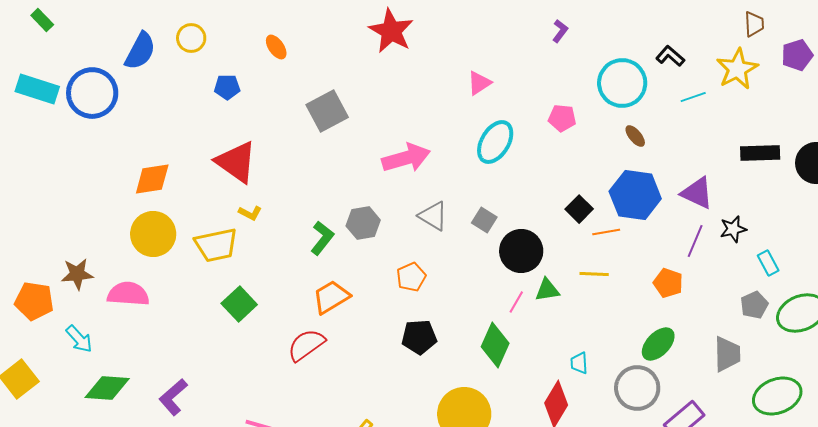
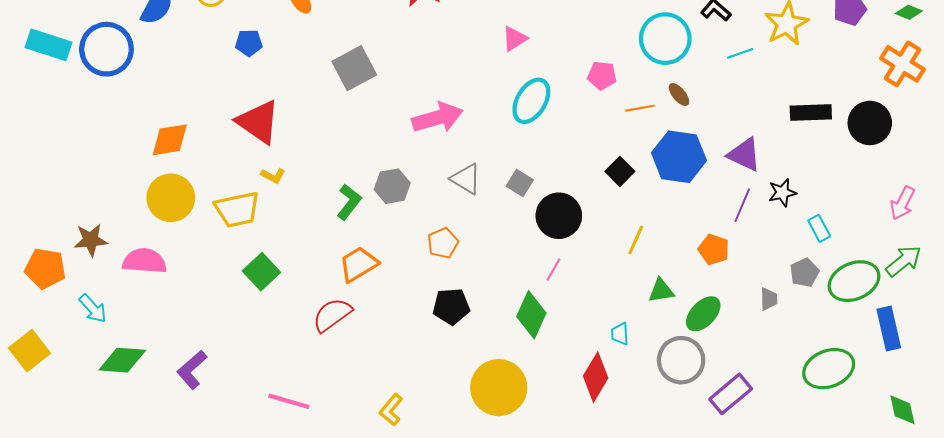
orange line: (606, 232) -> (640, 108), moved
yellow line: (594, 274) -> (636, 240), turned -68
green triangle: (547, 290) -> (661, 291), moved
gray trapezoid: (727, 354) -> (769, 299), moved, size x0.6

